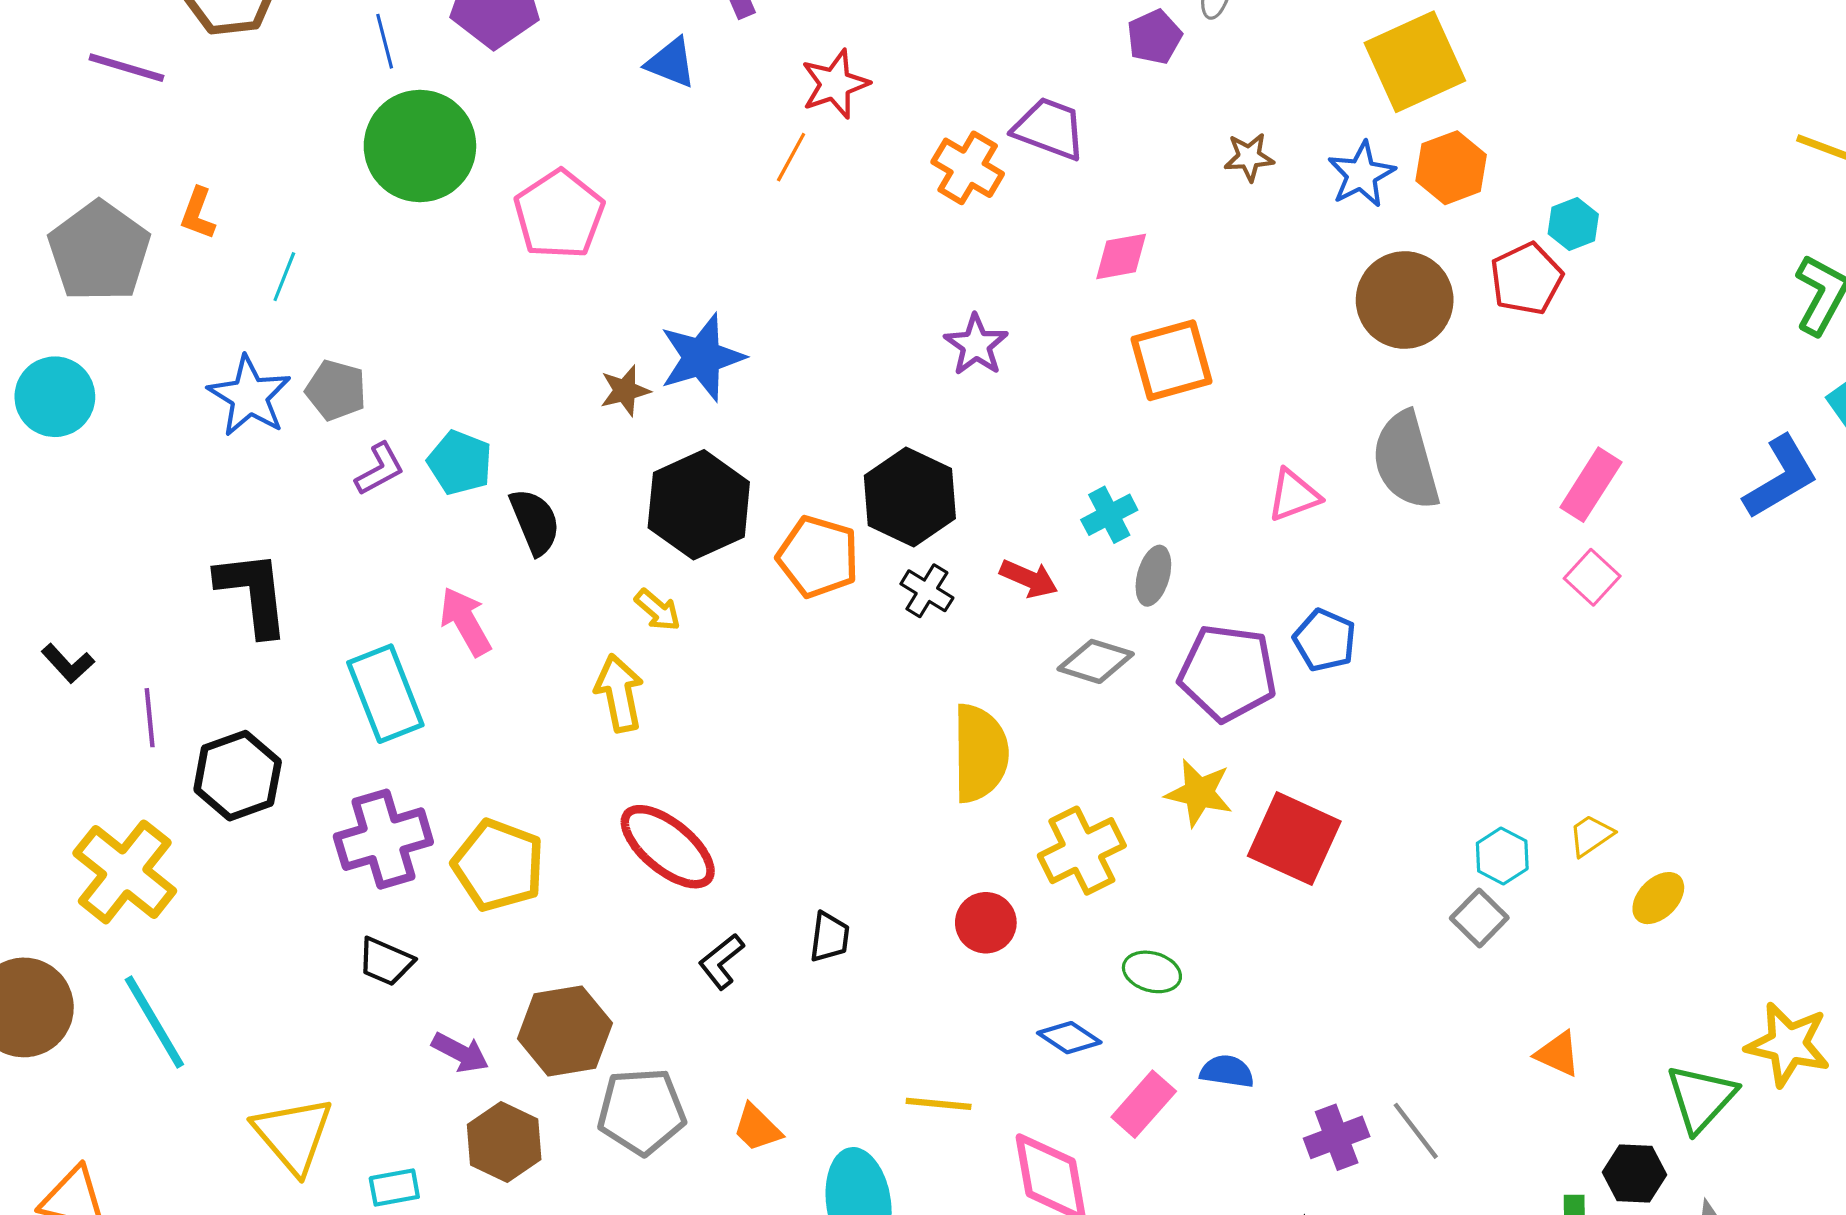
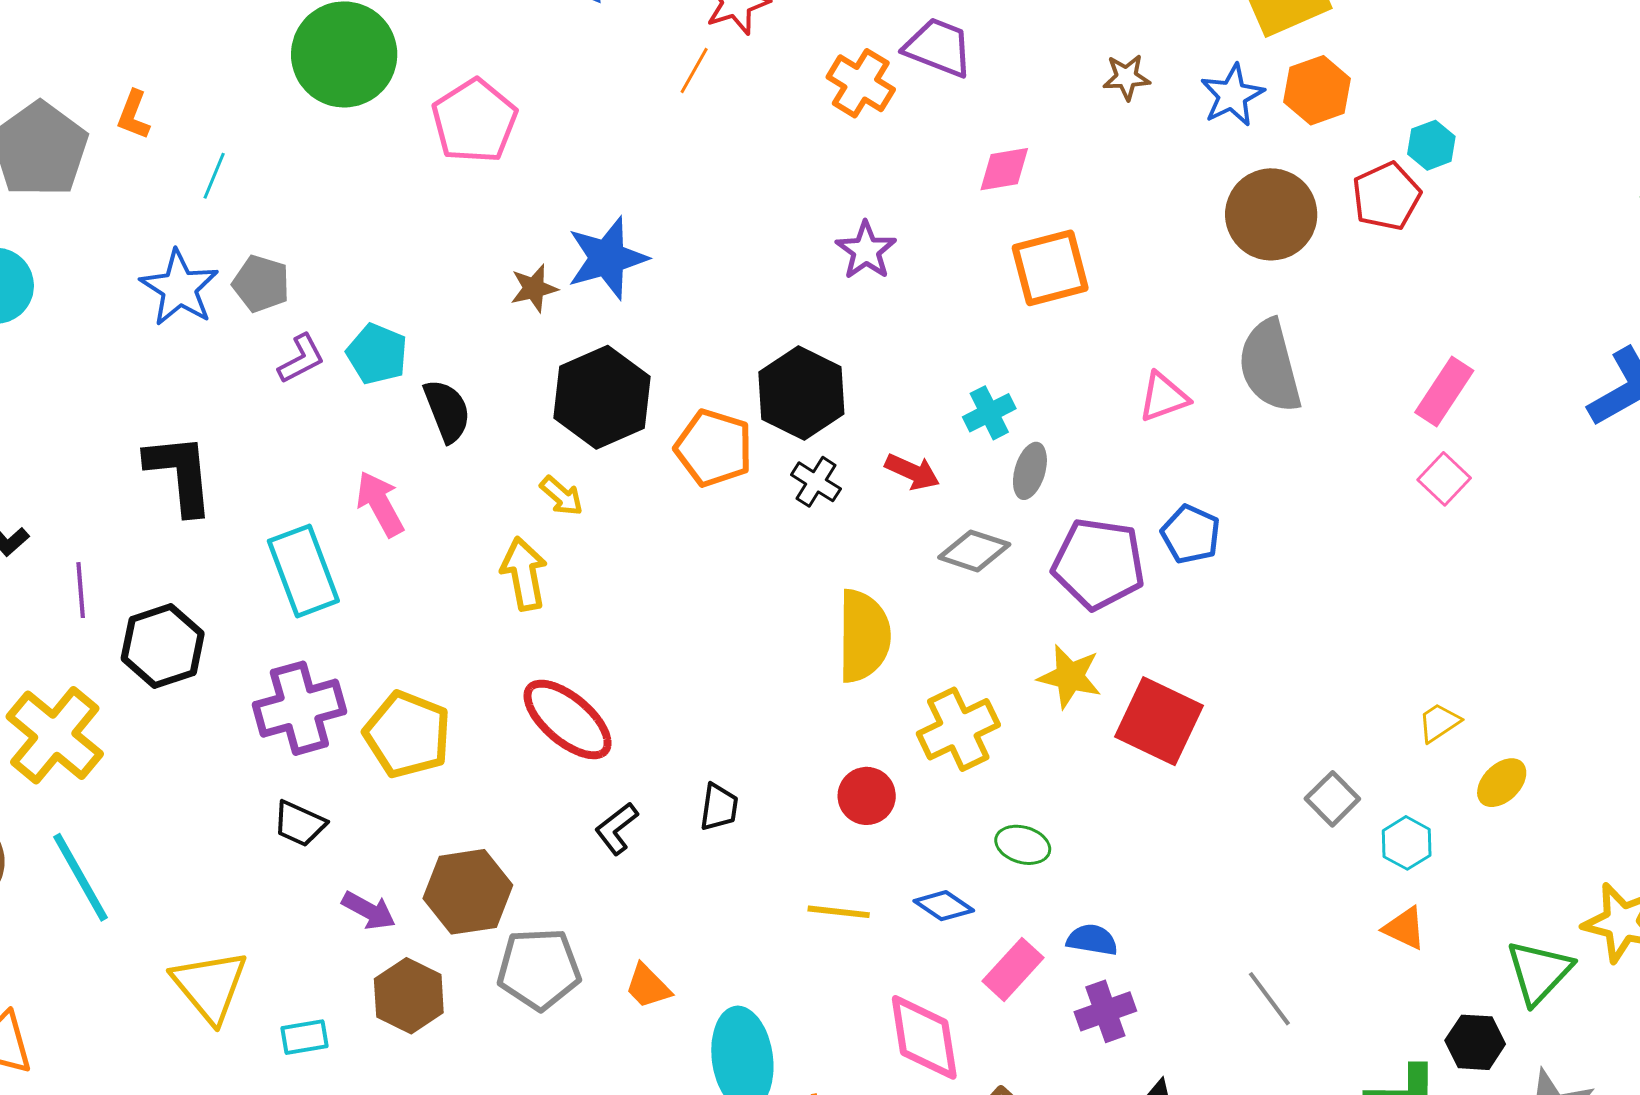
cyan hexagon: (1502, 856) -> (1407, 843), moved
yellow line: (939, 1104) -> (839, 912), moved
purple cross: (1337, 1137) -> (1105, 1011), moved

